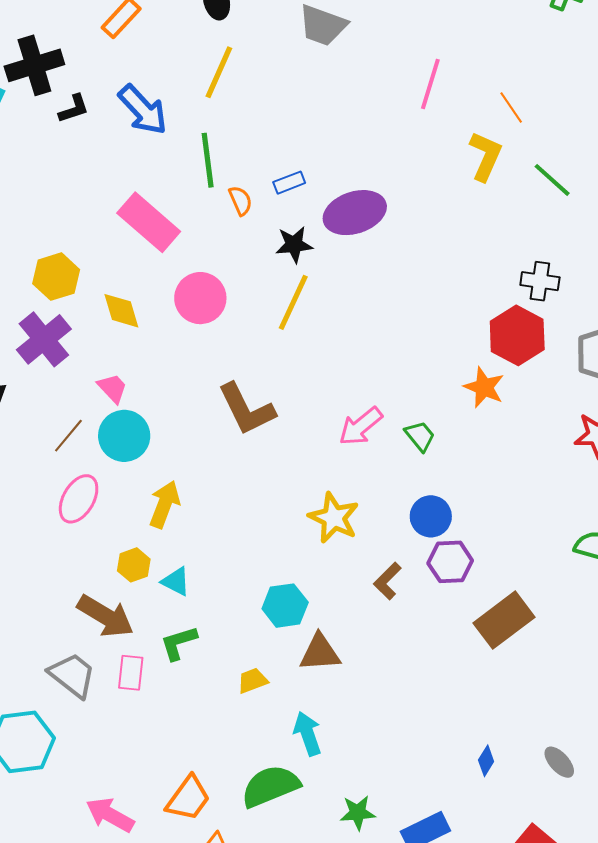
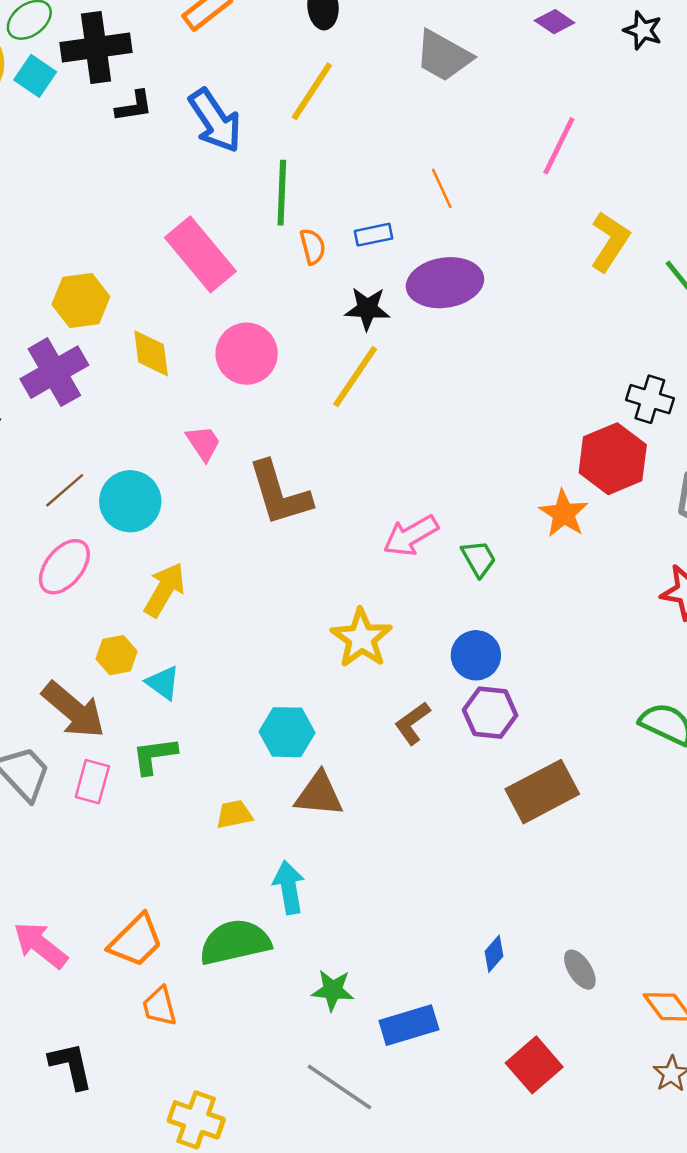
orange line: (511, 108) -> (442, 188), moved
pink trapezoid: (112, 388) -> (203, 443), moved

